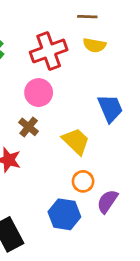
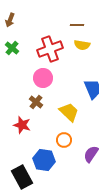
orange circle: (83, 181) -> (64, 140), moved
blue hexagon: (64, 214) -> (44, 160), moved

